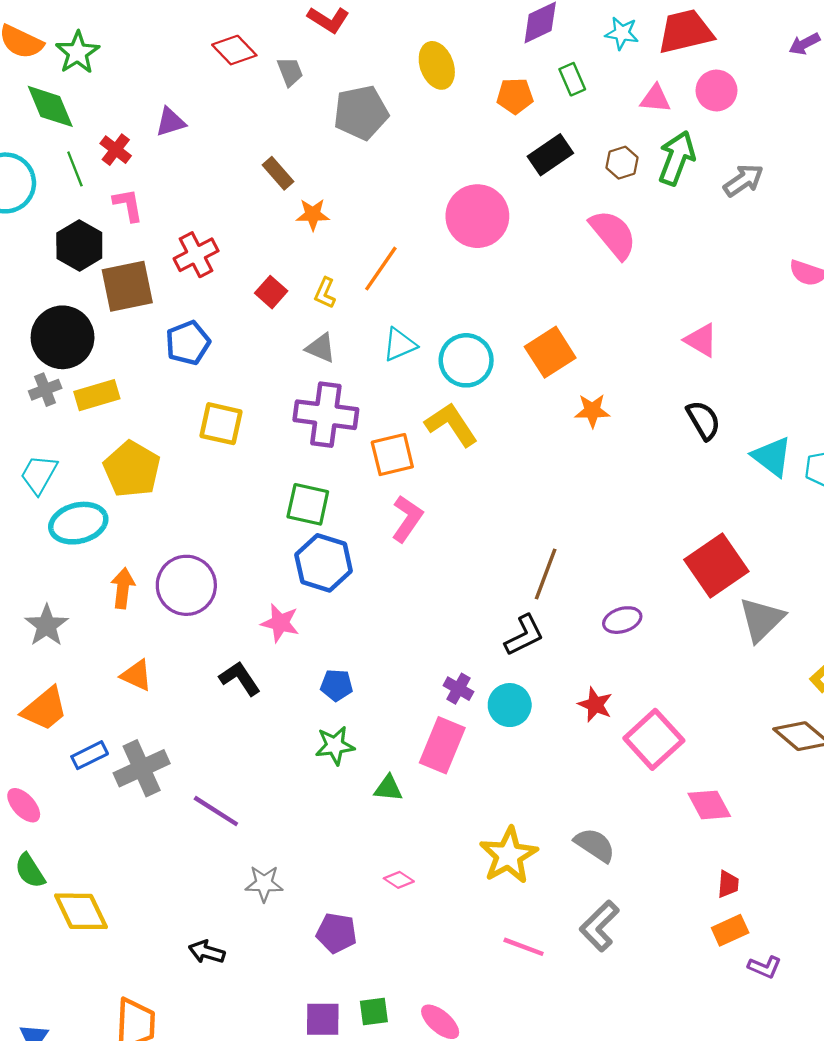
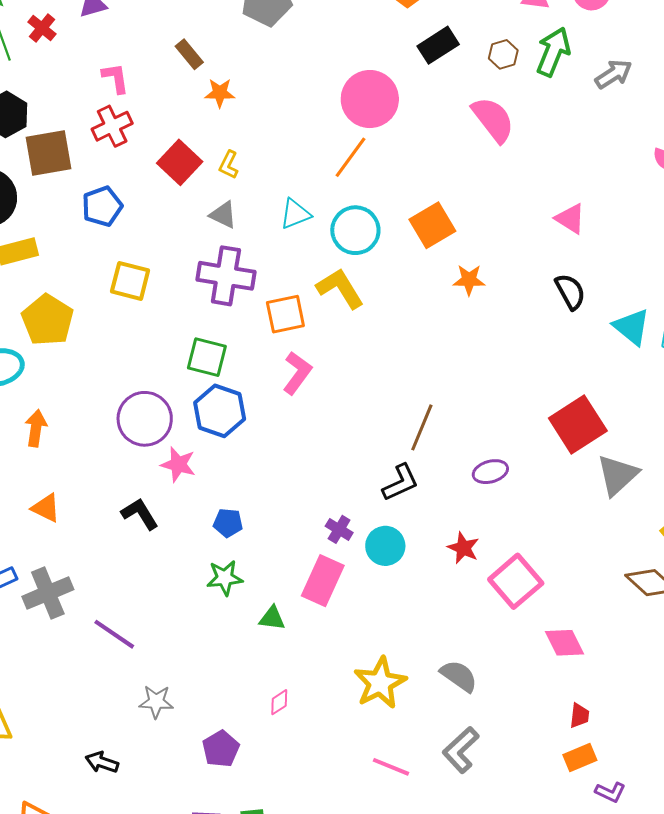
pink L-shape: (128, 205) -> (116, 78), moved
orange line: (381, 269) -> (351, 157), moved
red square: (271, 292) -> (180, 162), size x1.5
purple circle: (186, 585) -> (145, 419), moved
pink diamond: (399, 880) -> (279, 702), turned -68
purple pentagon: (336, 933) -> (221, 749), turned 30

